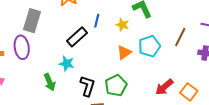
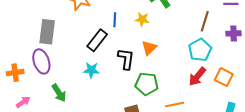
cyan pentagon: (149, 46) -> (200, 50), moved
green arrow: (50, 82) -> (59, 93), moved
green pentagon: (116, 85) -> (147, 84), turned -30
black L-shape: (87, 86) -> (126, 59), moved

